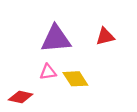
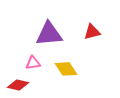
pink triangle: (48, 72) -> (33, 63), moved

